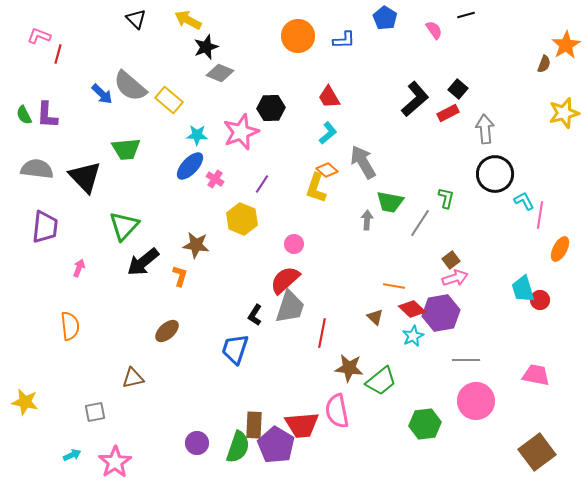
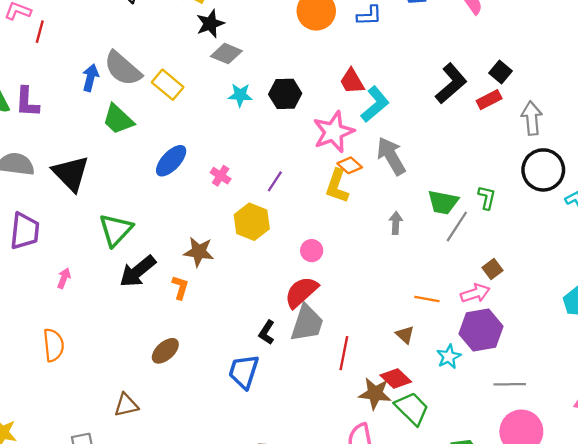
blue arrow: (102, 94) -> (90, 78), turned -120
pink star: (241, 132) -> (334, 132), moved
cyan L-shape: (328, 133) -> (375, 104), moved, size x1.4
cyan star: (197, 135) -> (240, 95), moved
green trapezoid: (126, 149) -> (118, 119), moved, turned 48
blue ellipse: (190, 166) -> (171, 161), moved
green trapezoid: (390, 202) -> (443, 202), moved
pink arrow: (455, 278) -> (475, 293), moved
red diamond: (412, 309) -> (396, 378), moved
green trapezoid: (381, 381) -> (412, 408), turned -96

